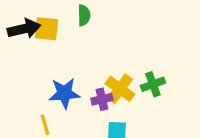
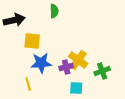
yellow square: (46, 29) -> (32, 41), moved
green cross: (153, 84) -> (102, 71), moved

